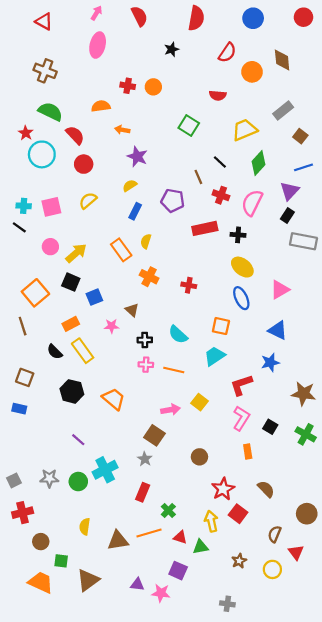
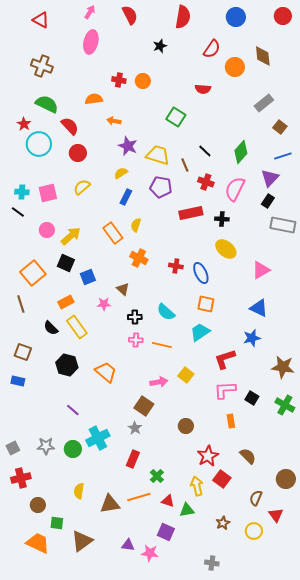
yellow trapezoid: (245, 130) -> (158, 155), moved, turned 40
blue ellipse: (241, 298) -> (201, 273), moved
pink L-shape: (241, 418) -> (225, 390), turned -125

